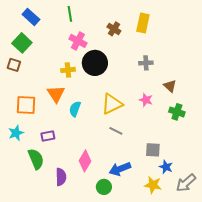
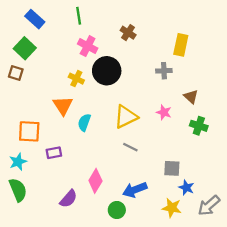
yellow rectangle: (143, 23) -> (181, 45), moved
yellow cross: (68, 70) -> (76, 79), turned 32
orange square: (26, 105) -> (29, 131), moved
cyan star: (16, 133) -> (18, 162), moved
green semicircle: (36, 159) -> (18, 190), moved
purple semicircle: (61, 177) -> (69, 199), turned 42

